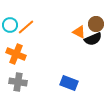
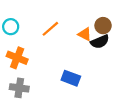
orange line: (26, 27) -> (50, 29), moved
blue rectangle: (69, 83) -> (71, 78), moved

